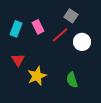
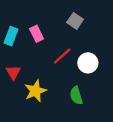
red line: (60, 35) -> (62, 56), moved
white circle: (82, 42) -> (88, 63), moved

